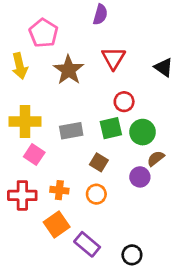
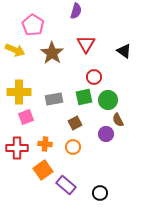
yellow arrow: (20, 66) -> (15, 50), turned -54
pink square: (34, 155) -> (26, 117), turned 35
brown semicircle: (156, 158) -> (118, 120), turned -80
brown square: (99, 162) -> (75, 123), turned 32

